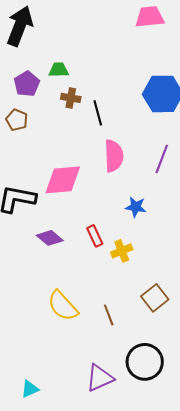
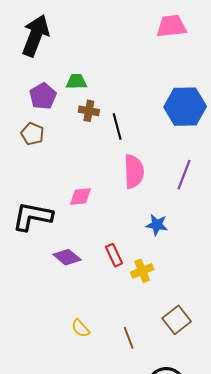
pink diamond: (63, 180) -> (81, 197), size x0.6
yellow semicircle: (63, 306) -> (81, 328), size x0.6

